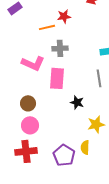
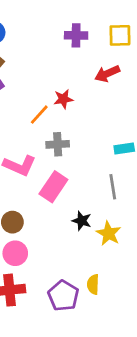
orange line: (47, 27) -> (39, 115), turned -35
pink rectangle: (57, 78) -> (53, 187), turned 30
yellow star: (96, 124) -> (109, 233), moved, turned -30

